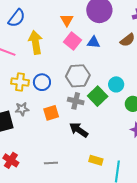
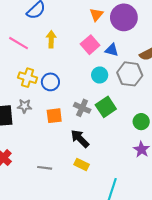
orange triangle: (67, 20) -> (96, 15), moved
yellow arrow: (36, 42) -> (51, 39), size x0.7
gray hexagon: (78, 76) -> (130, 74), moved
cyan circle: (116, 84) -> (100, 75), moved
yellow rectangle: (96, 160) -> (82, 165), moved

